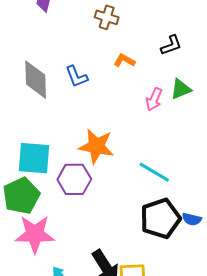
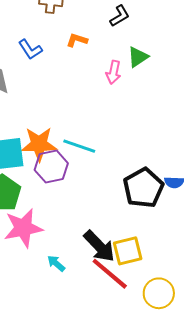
blue L-shape: (77, 77) -> (30, 49), moved
orange star: (96, 146) -> (39, 144), moved
cyan line: (154, 172) -> (79, 146), moved

